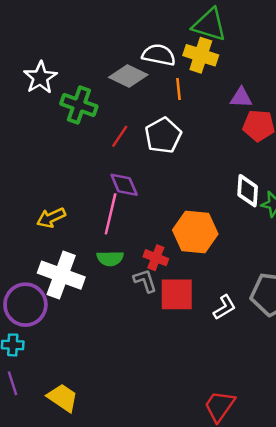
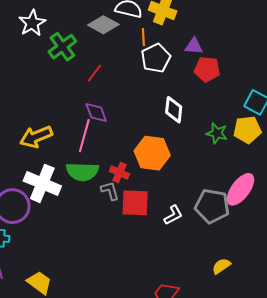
green cross: (79, 105) -> (62, 47), turned 32
white pentagon: (163, 135) -> (156, 58), moved
white diamond: (248, 191) -> (174, 110), moved
yellow arrow: (51, 218) -> (36, 137), size x1.4
green semicircle: (110, 258) -> (82, 172), size x1.5

